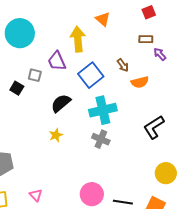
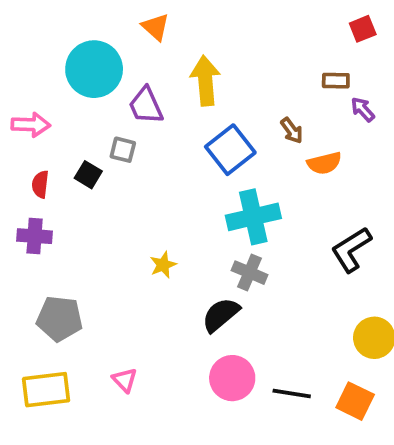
red square: (149, 12) -> (363, 29), moved
orange triangle: (103, 19) -> (155, 27), moved
purple trapezoid: (57, 61) -> (146, 106), moved
black semicircle: (61, 103) -> (221, 315), moved

